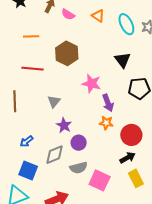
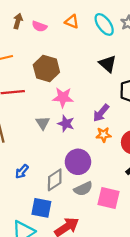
pink star: (91, 83) -> (63, 97), moved
purple arrow: (108, 103) -> (101, 113), turned 72
purple star: (64, 125) -> (66, 124), moved
purple circle: (79, 143) -> (78, 162), size x1.5
blue square: (28, 171) -> (41, 208), moved

